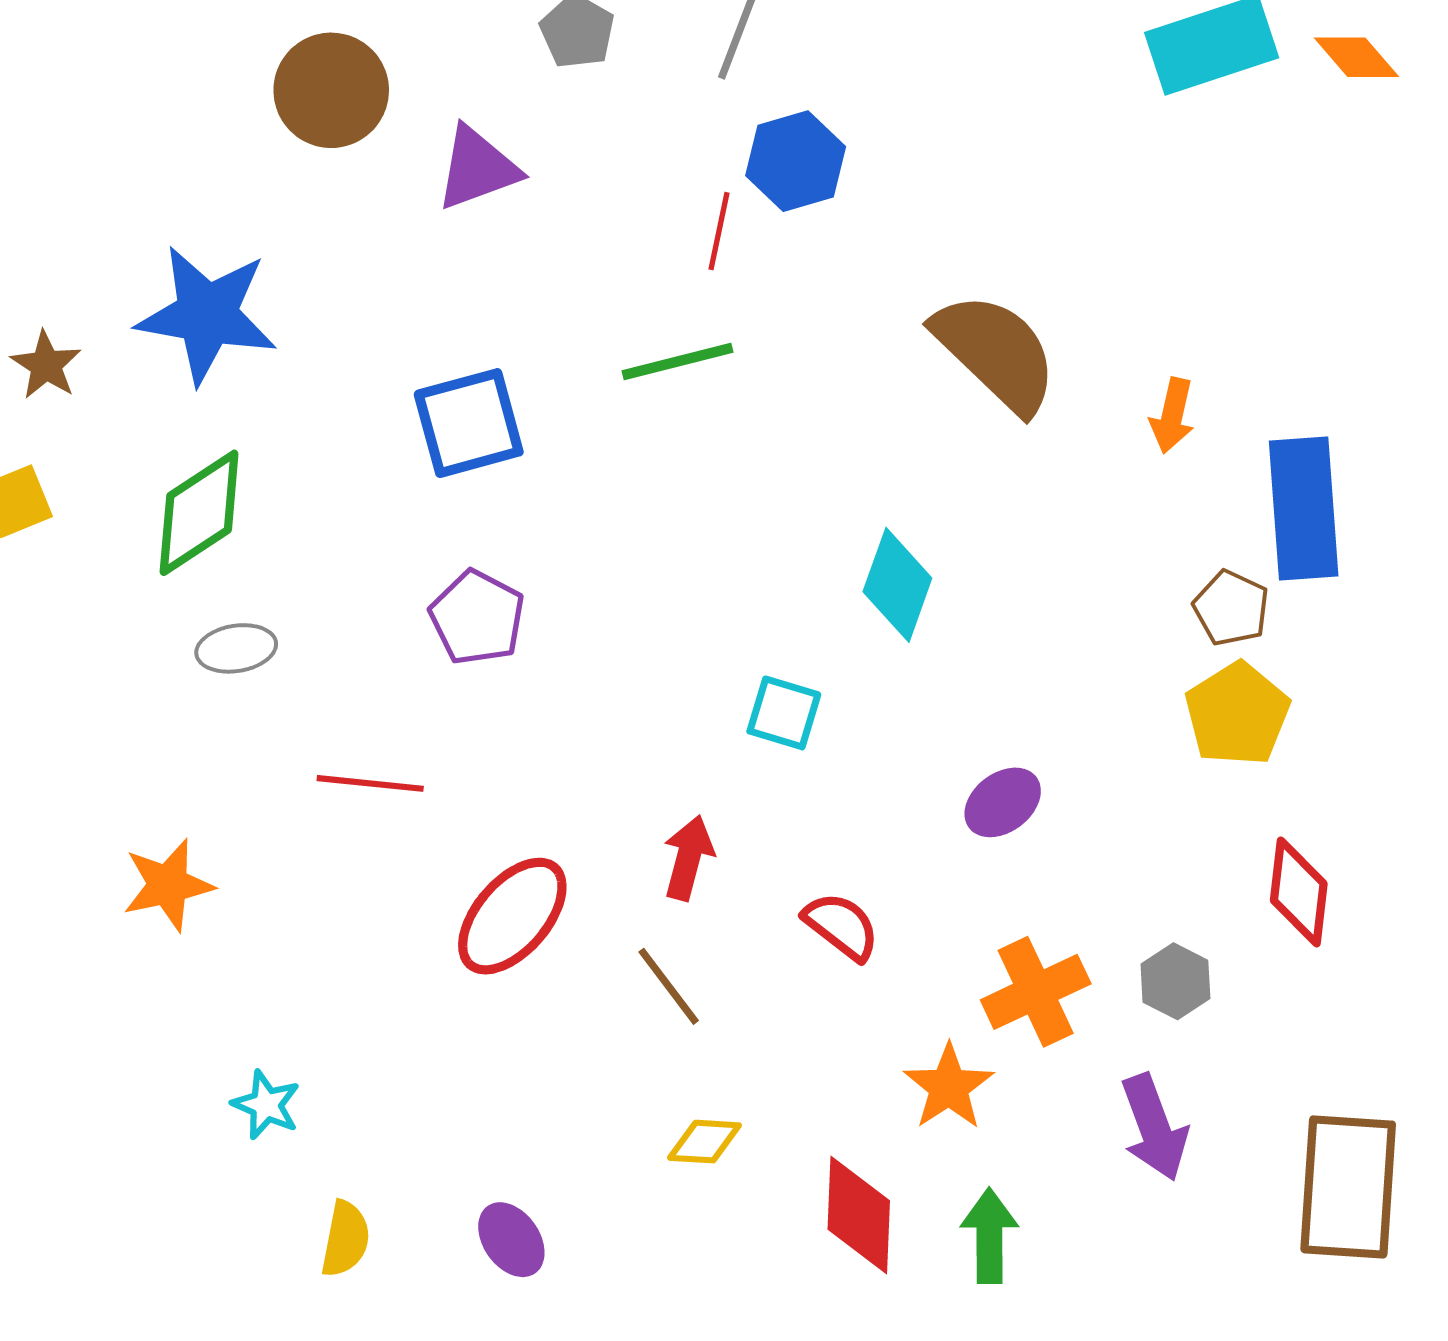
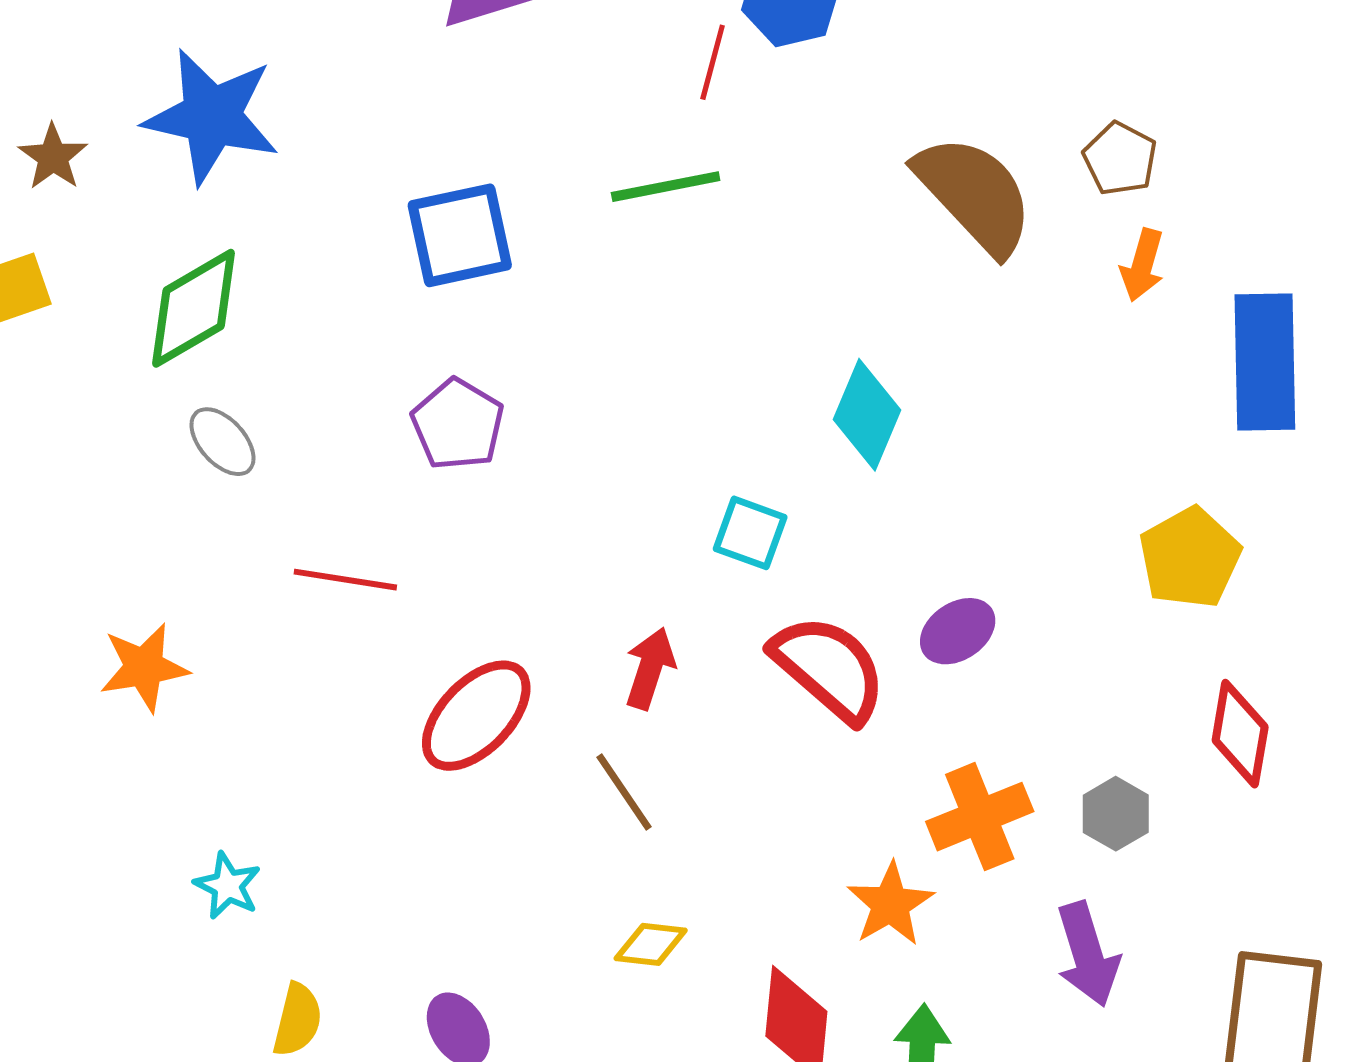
brown pentagon: (1231, 608) -> (1120, 159), moved
gray ellipse: (236, 648) -> (222, 442), turned 54
red semicircle: (841, 926) -> (829, 668), moved, size x1.6

